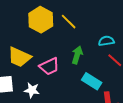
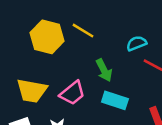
green arrow: (77, 55) -> (104, 70), turned 150
cyan rectangle: (92, 81) -> (115, 100), moved

